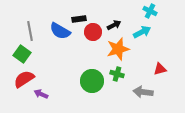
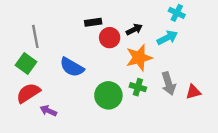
blue semicircle: (60, 31) -> (72, 67), moved
red triangle: (160, 69) -> (193, 92), moved
gray arrow: (143, 92) -> (169, 84), moved, turned -114

